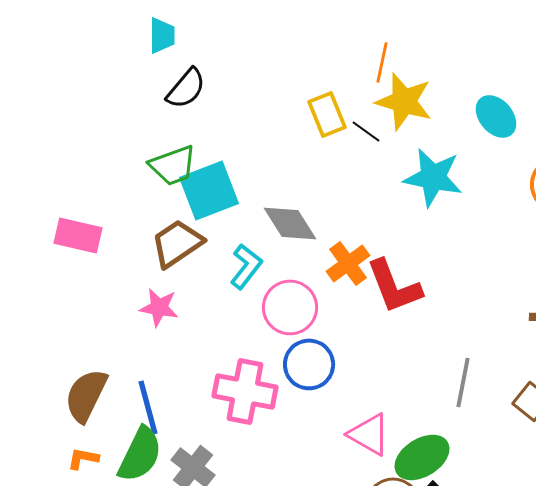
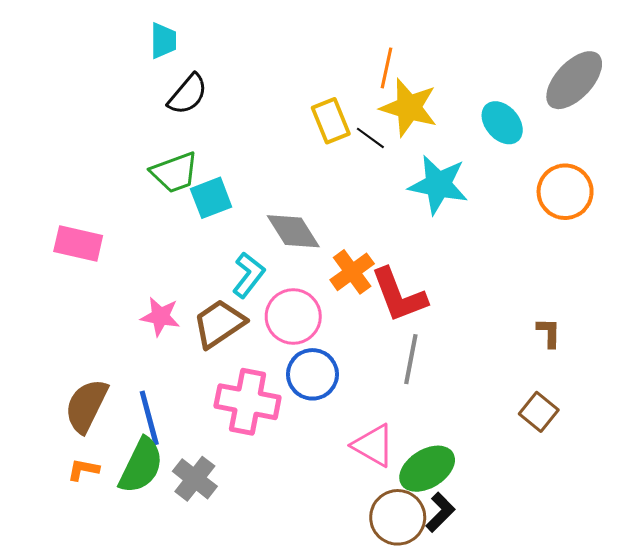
cyan square: (209, 190) -> (211, 198), size x0.7
brown trapezoid: (177, 243) -> (219, 324), moved
gray line: (463, 382) -> (411, 359), moved

